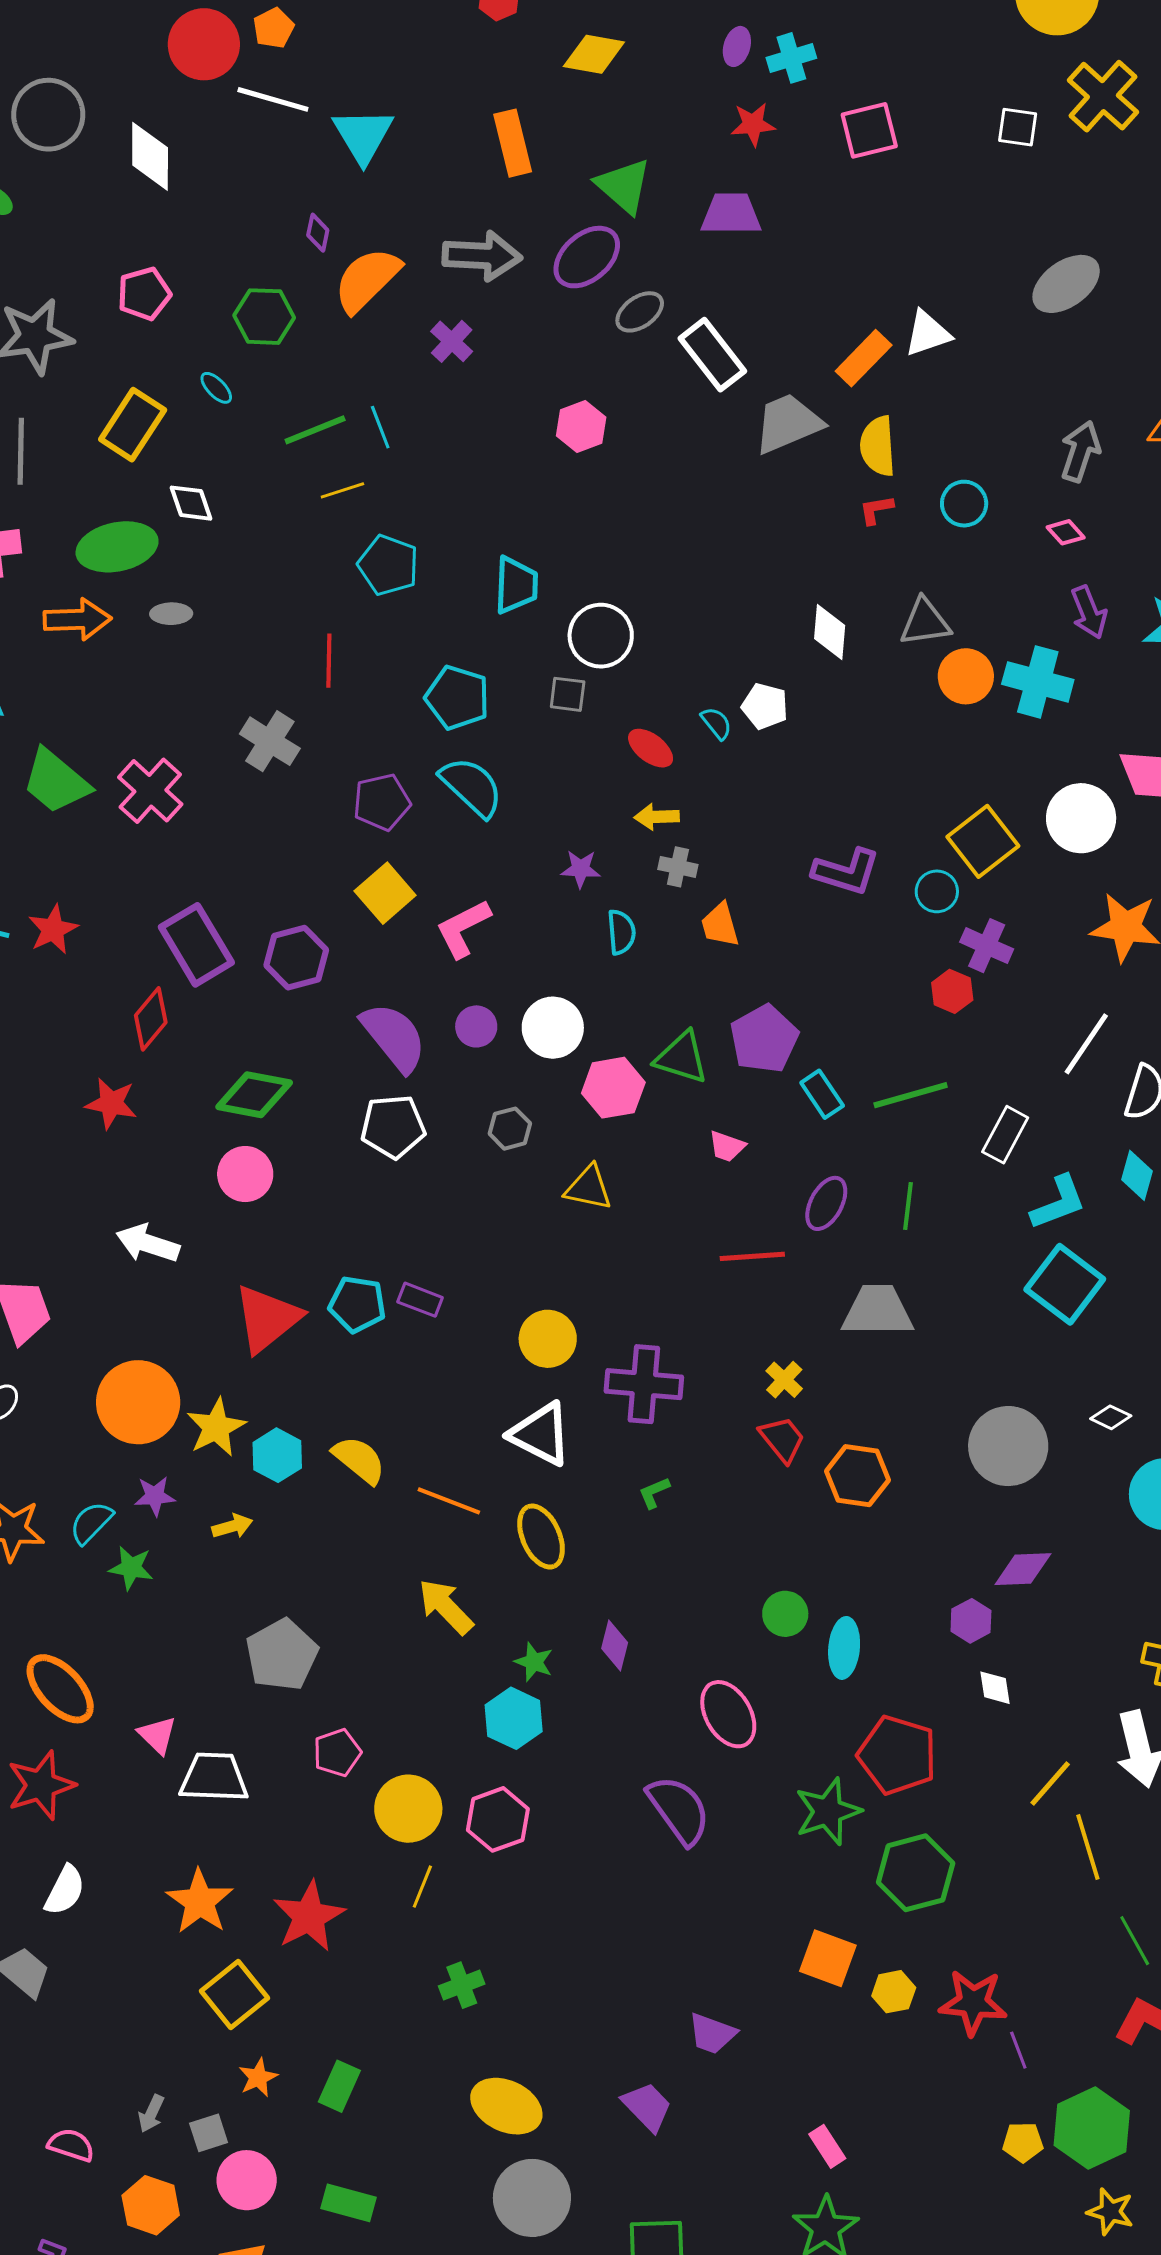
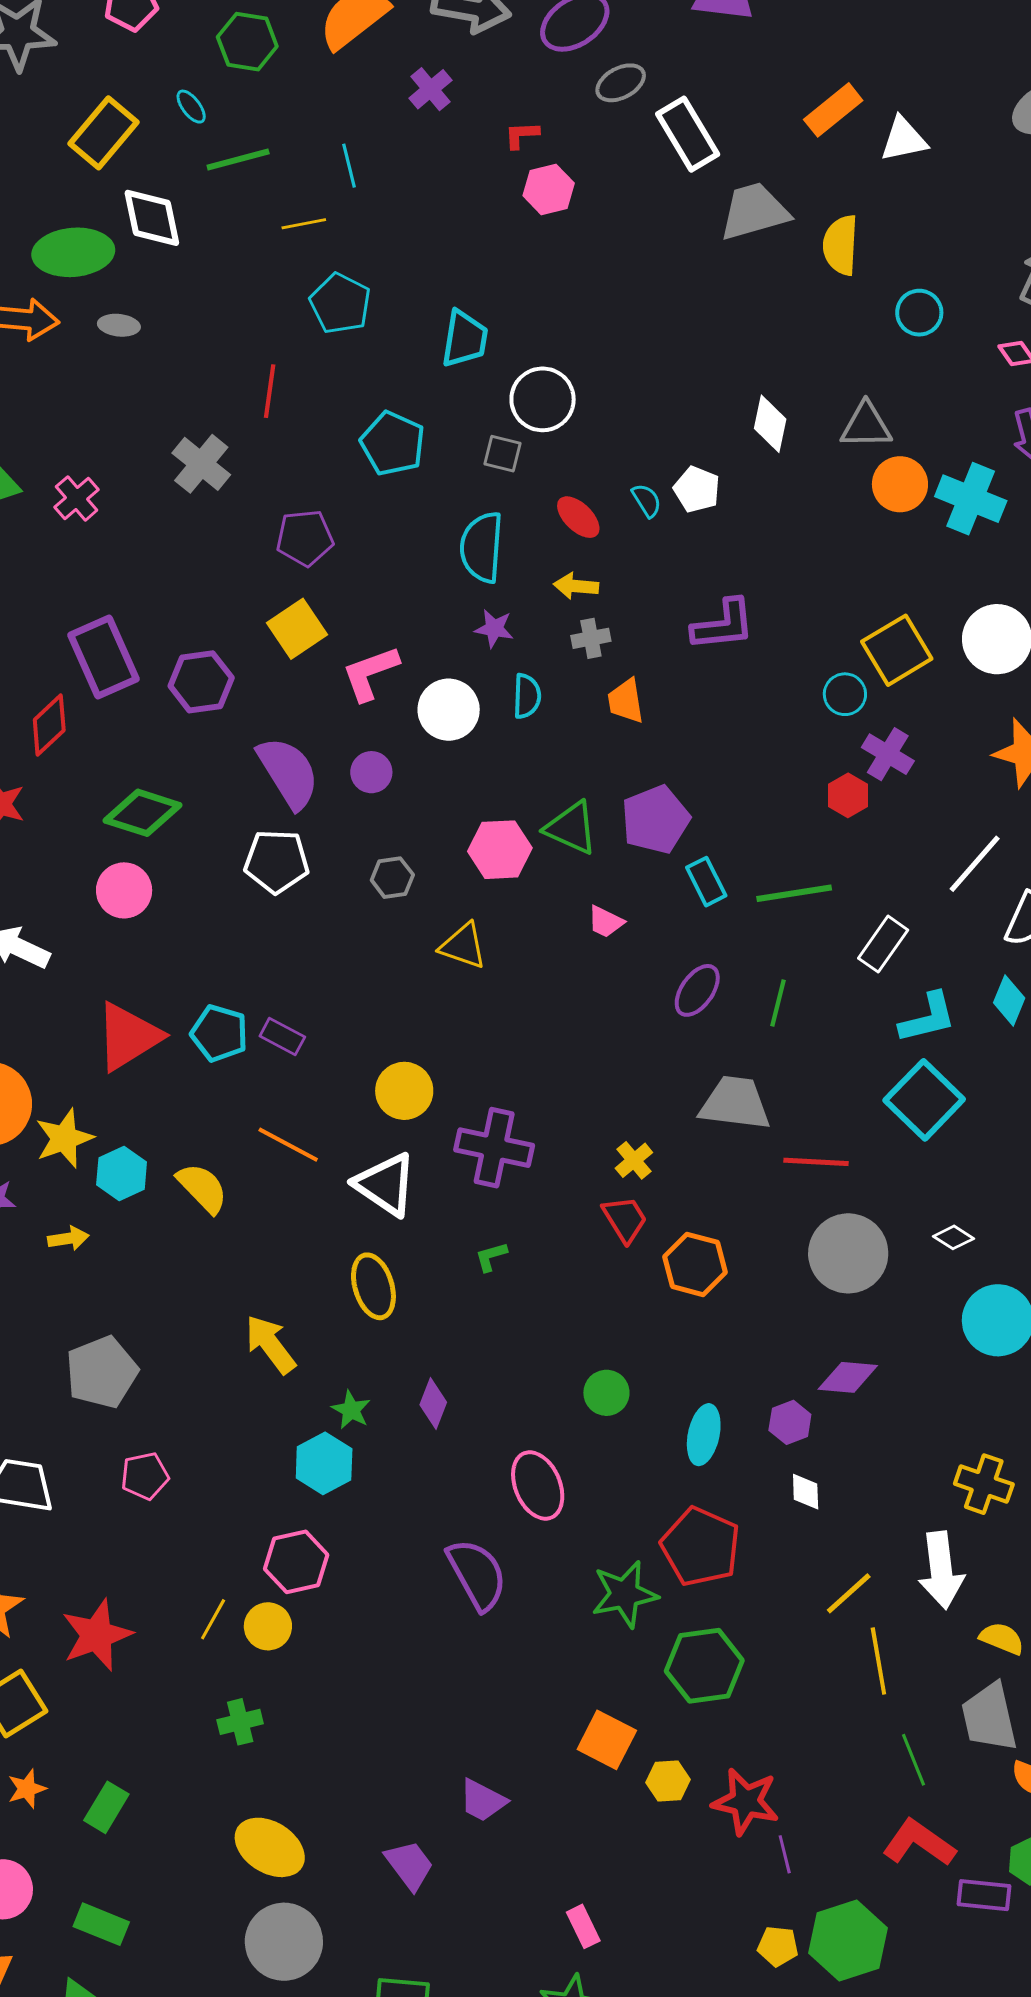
orange rectangle: (864, 358) -> (833, 110), moved
green line: (315, 430) -> (238, 159), moved
white diamond: (191, 503) -> (152, 218), size x1.4
red L-shape: (876, 510) -> (522, 135), moved
cyan semicircle: (472, 787) -> (482, 547), moved, turned -136
pink cross: (150, 791) -> (77, 498), size x0.7
gray cross: (678, 867) -> (591, 638), turned -30
purple L-shape: (846, 872) -> (723, 625), moved, turned -30
white circle: (553, 1028) -> (449, 710), moved
red line: (752, 1256) -> (816, 1162), moved
orange line: (449, 1501) -> (288, 1145), moved
cyan ellipse: (844, 1648) -> (704, 1435), moved
yellow circle: (408, 1809) -> (268, 1626), moved, size x0.7

